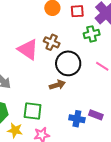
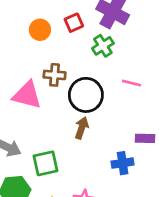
brown arrow: (57, 85) -> (82, 128), turned -35
green square: (33, 111) -> (45, 163), moved
purple rectangle: (96, 115) -> (145, 138), moved

